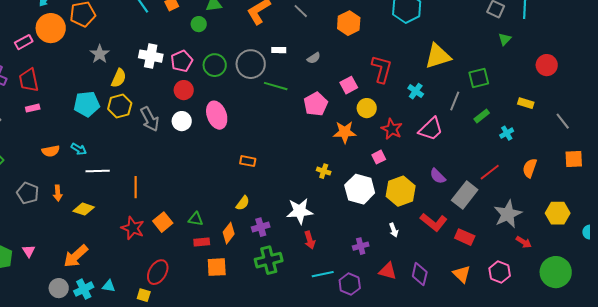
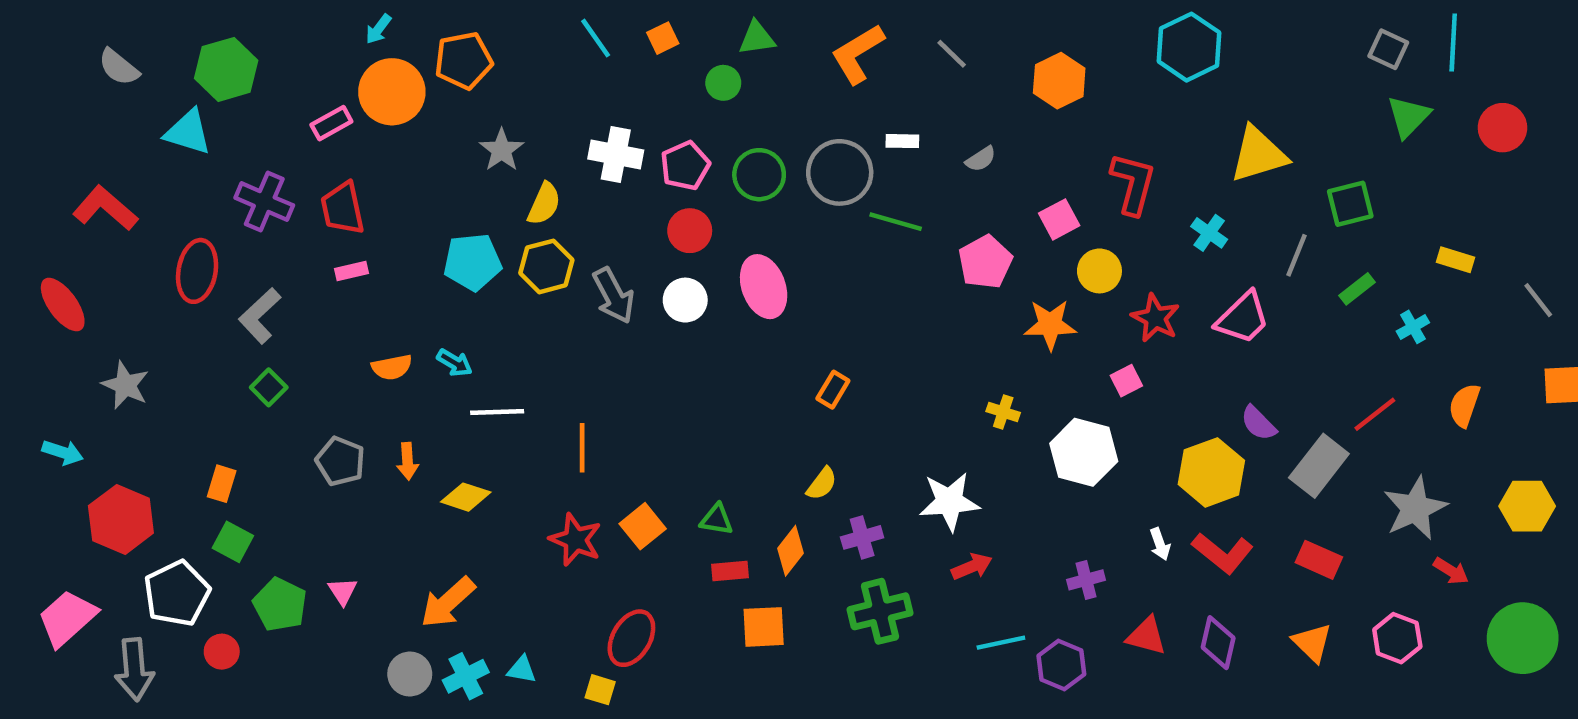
green triangle: (505, 39) -> (1408, 116), size x1.5
red circle: (547, 65) -> (1502, 128), moved
orange rectangle: (248, 161) -> (833, 390), turned -70
yellow hexagon: (401, 191) -> (1211, 472), moved
red L-shape: (434, 222) -> (1223, 553), moved
red arrow: (310, 240) -> (972, 567), turned -96

